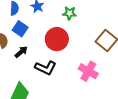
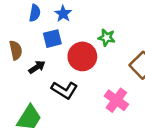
green star: (69, 13) -> (107, 38), moved
blue square: (20, 29) -> (52, 39), moved, turned 35

